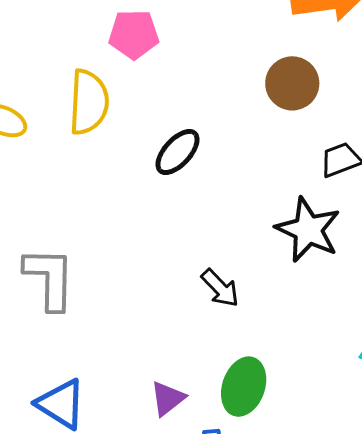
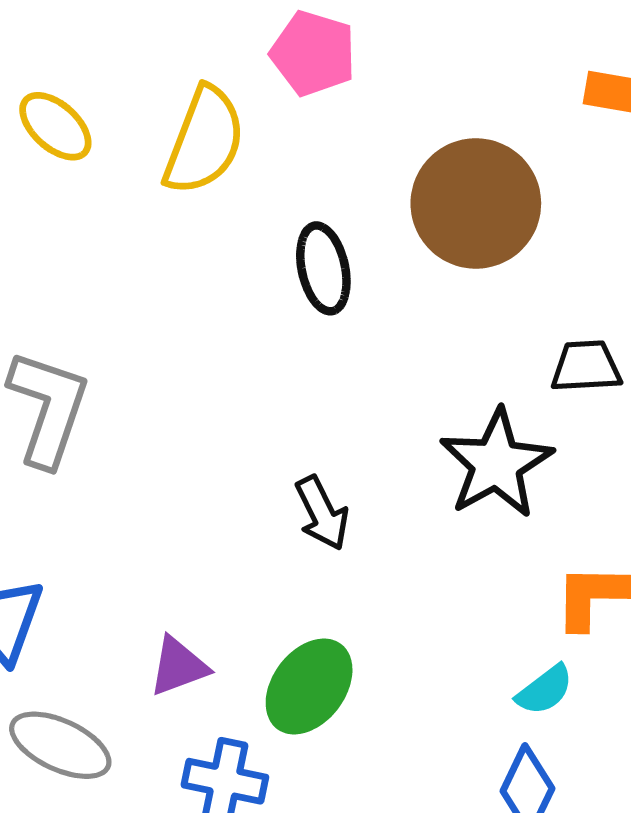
brown circle: (292, 83) -> (476, 203), moved, size x1.4
black ellipse: (178, 152) -> (323, 268), turned -72

